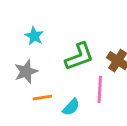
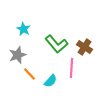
green L-shape: (79, 57) -> (56, 44), turned 70
orange line: (42, 98) -> (30, 74), turned 56

